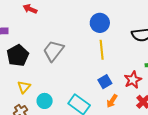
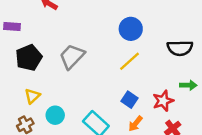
yellow line: (102, 50) -> (130, 61), turned 48
blue square: (105, 82) -> (130, 100), turned -32

